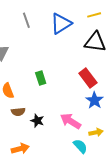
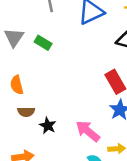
green rectangle: (41, 78) -> (43, 43), moved, turned -48

